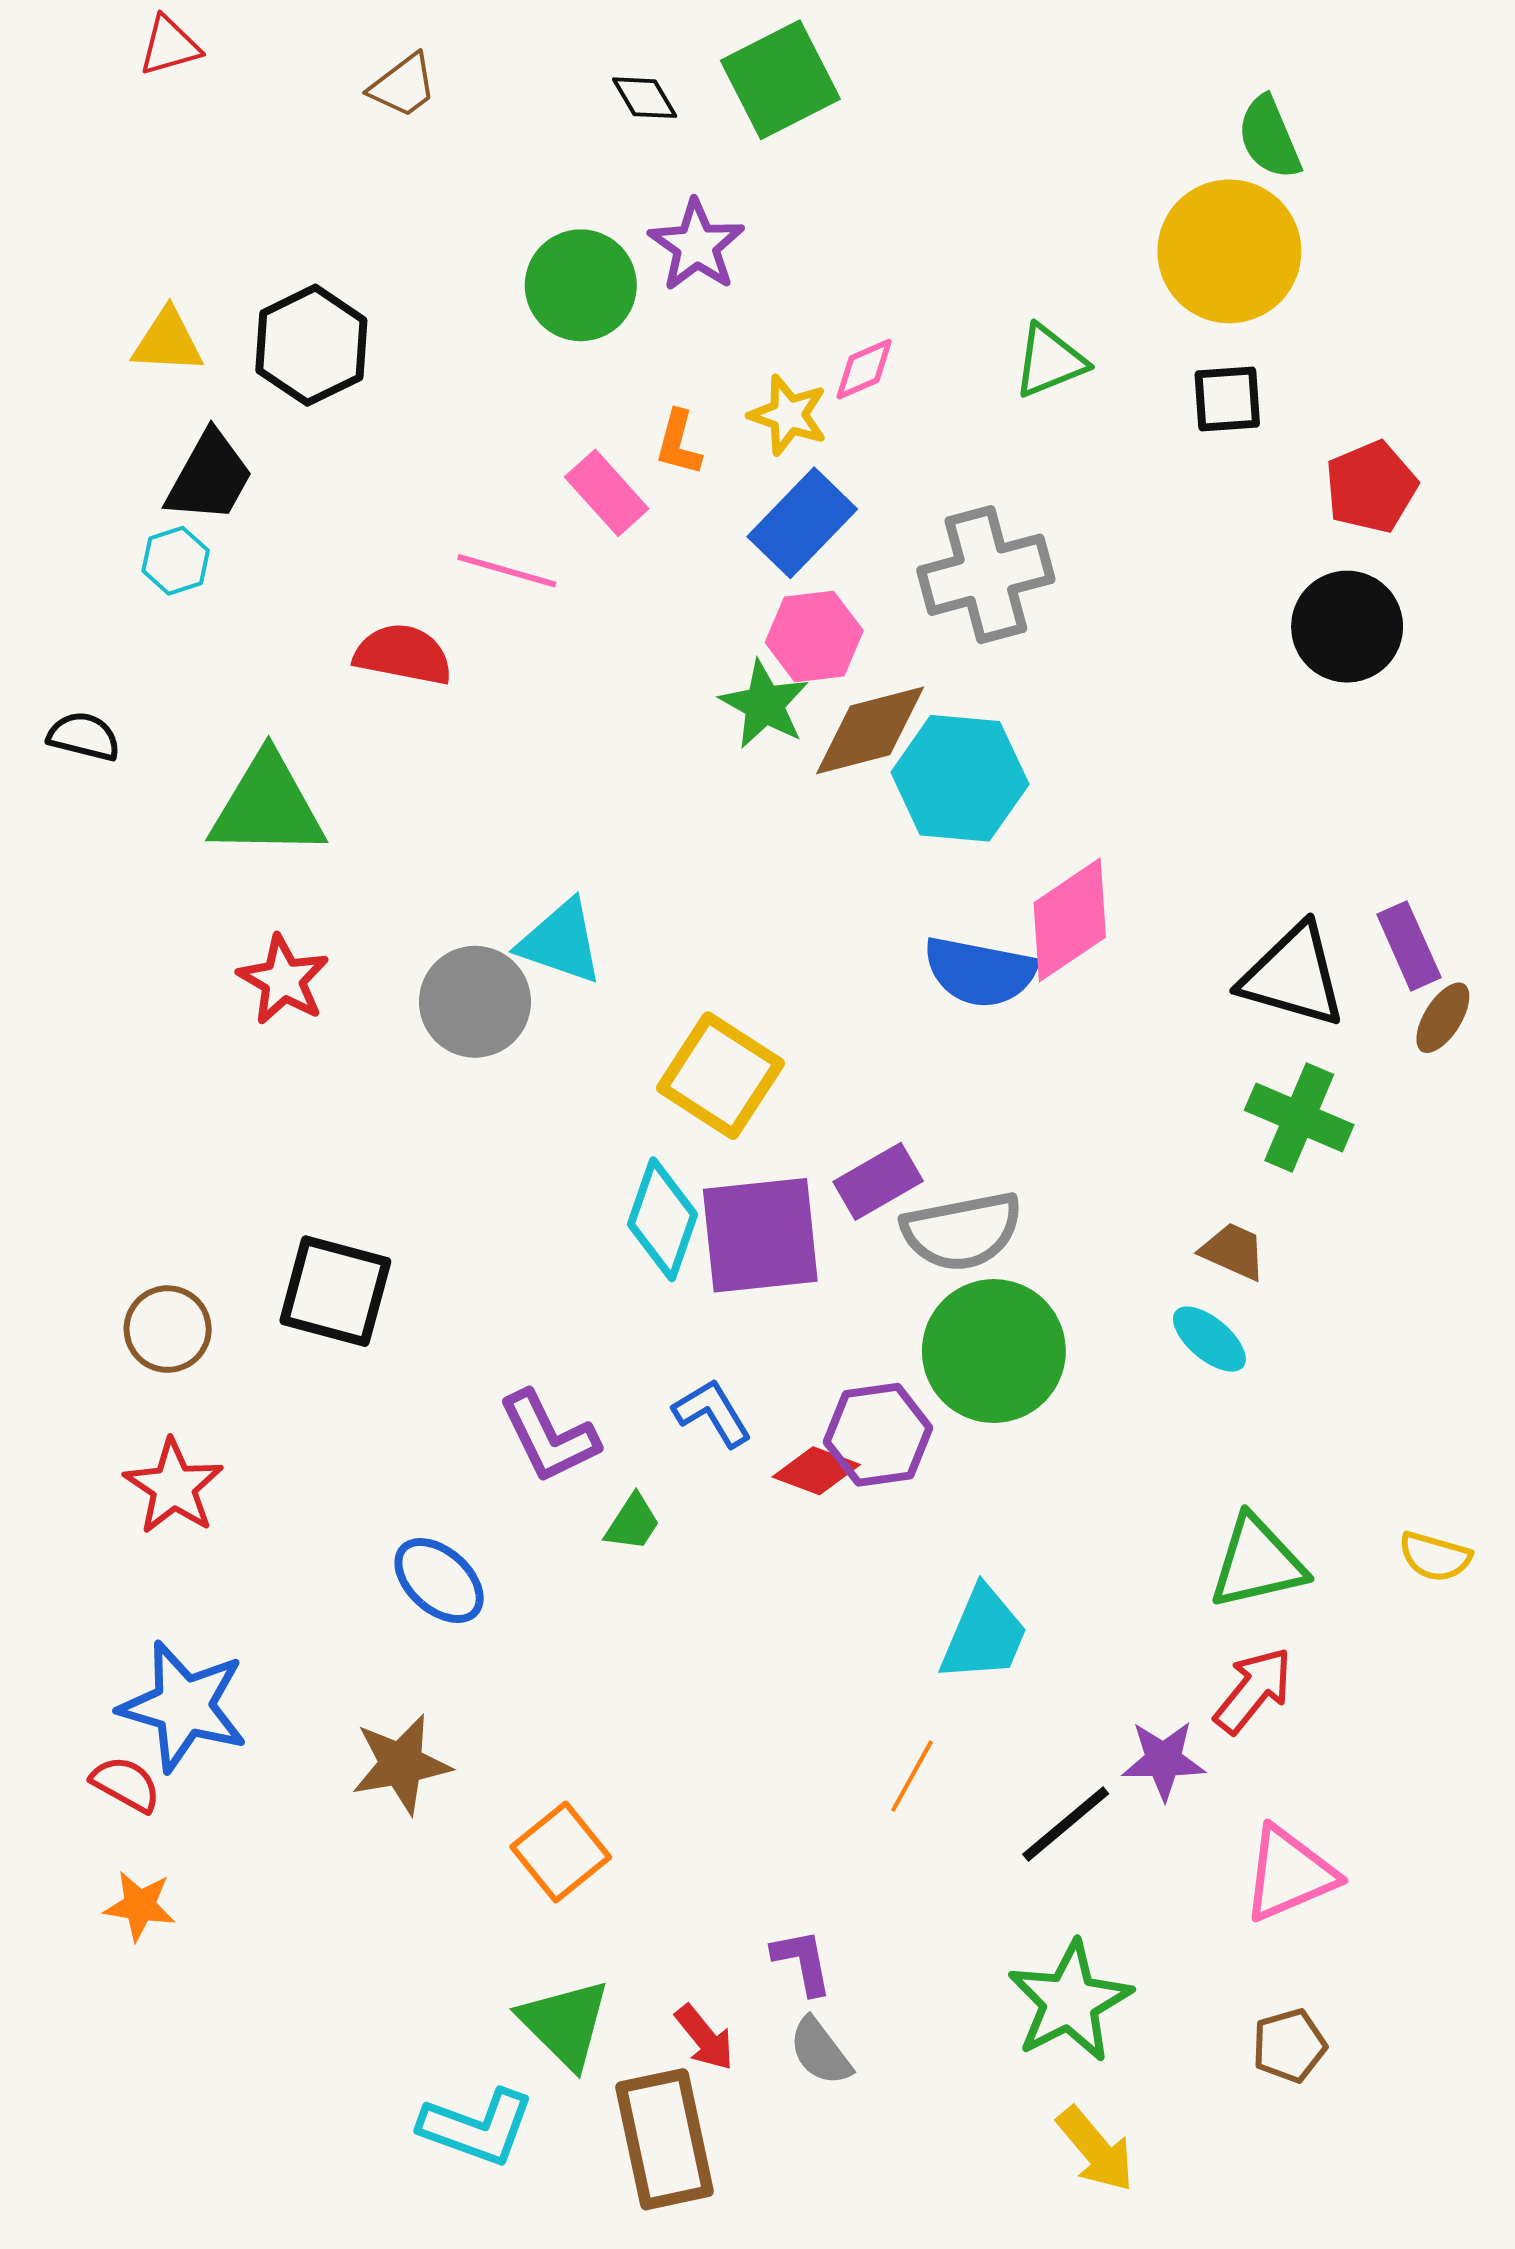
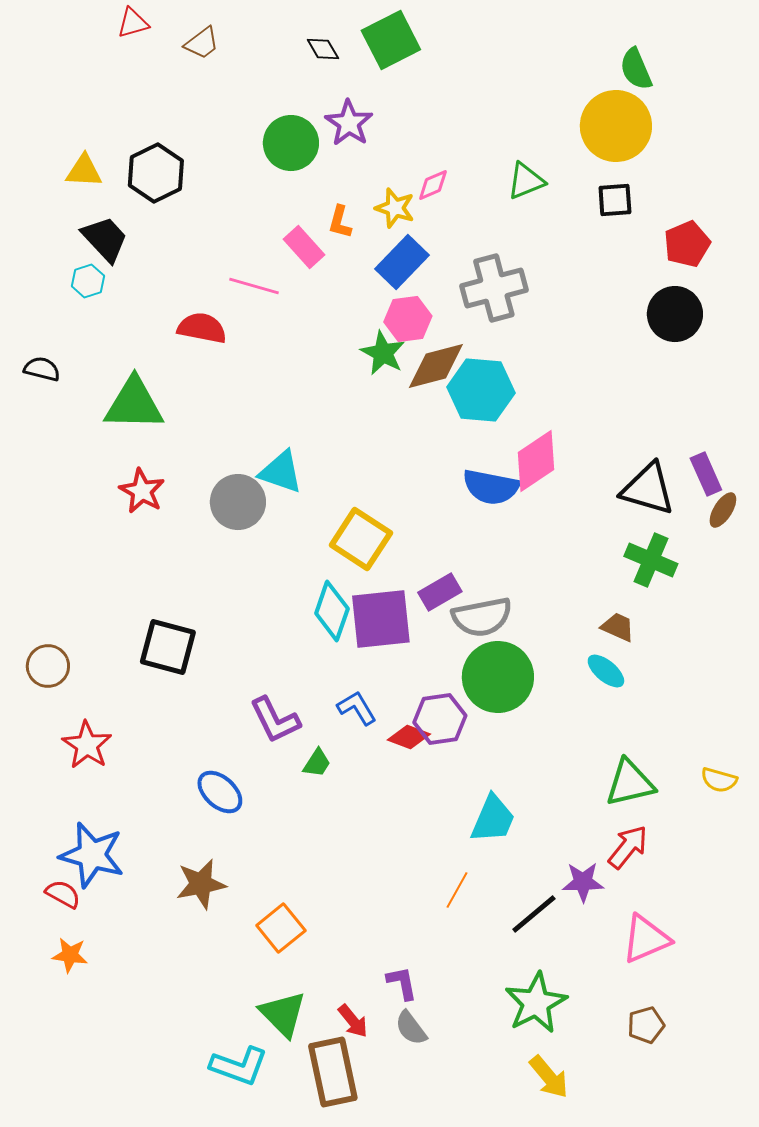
red triangle: (170, 46) -> (133, 23), moved
black trapezoid: (210, 477) -> (105, 239), turned -72
brown circle: (168, 1329) -> (48, 666), moved

